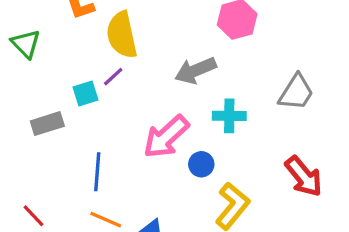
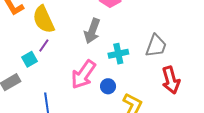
gray arrow: (195, 70) -> (92, 31), turned -35
gray trapezoid: (296, 92) -> (156, 46), moved
red arrow: (304, 176) -> (171, 80), turned 36

